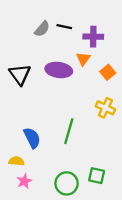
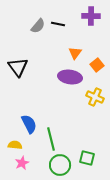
purple cross: (93, 37) -> (91, 16), moved
purple ellipse: (59, 70) -> (70, 77), moved
green line: (69, 131) -> (51, 139), moved, turned -30

